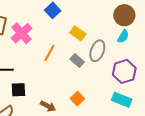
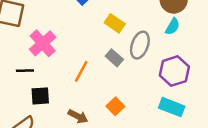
pink cross: (22, 33) -> (43, 43), moved
orange line: (49, 53) -> (81, 71), moved

